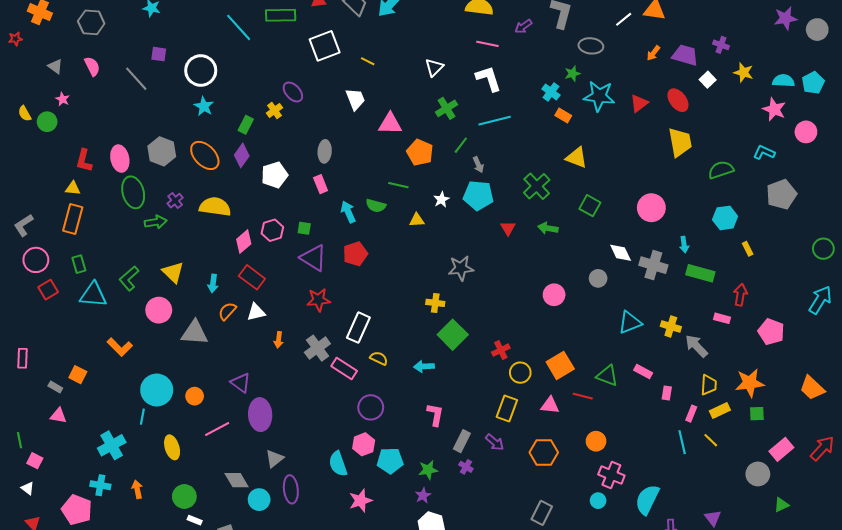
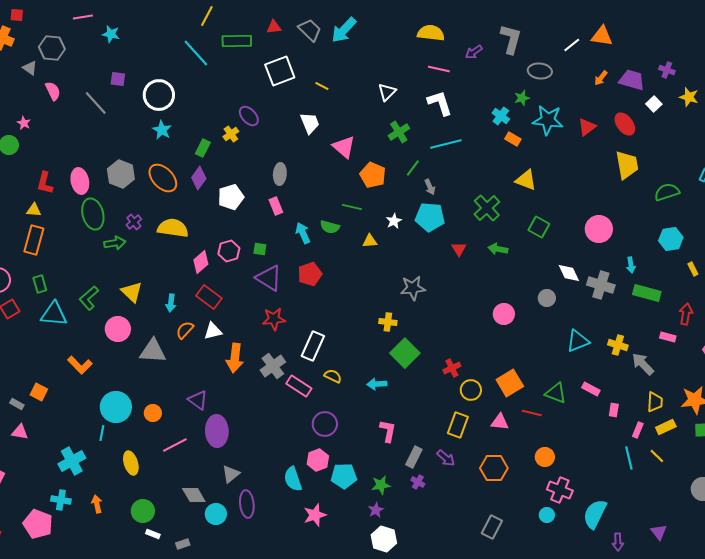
gray triangle: (55, 66) -> (30, 68), moved
pink triangle: (390, 124) -> (344, 147), turned 40
orange arrow: (279, 340) -> (235, 358), size x1.8

